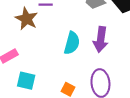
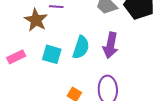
cyan square: (26, 81) -> (52, 54), moved

